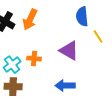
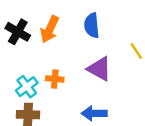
blue semicircle: (82, 17) -> (92, 25), moved

